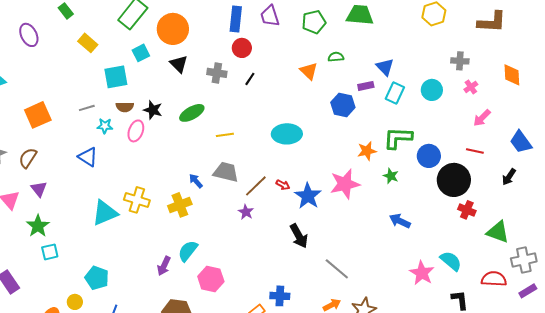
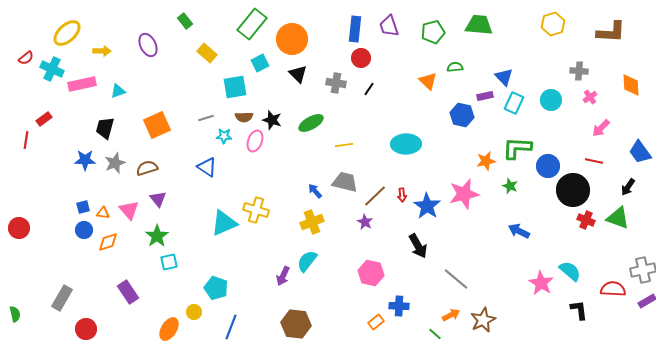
brown semicircle: (28, 158) -> (147, 168), turned 40
red arrow: (283, 185) -> (402, 195), turned 56
yellow cross: (180, 205) -> (312, 222), moved
green triangle: (498, 232) -> (618, 218), moved
pink hexagon: (211, 279) -> (371, 273), moved

